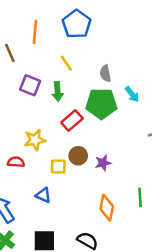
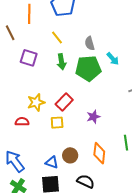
green arrow: (57, 91) -> (62, 62), moved
red rectangle: (72, 120) -> (64, 102), moved
brown circle: (78, 156) -> (70, 155), moved
blue triangle: (43, 195) -> (52, 162), moved

